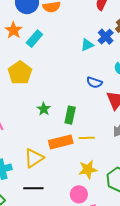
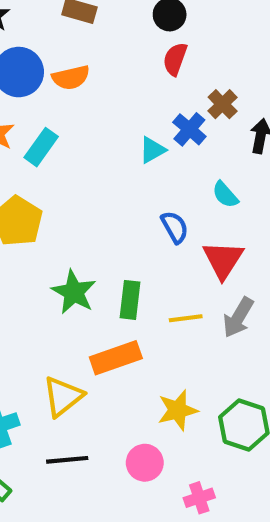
blue semicircle: (94, 82) -> (175, 227), turned -133
green star: (44, 109) -> (74, 292), size x1.5
yellow line: (87, 138) -> (186, 318), moved
pink circle: (79, 194) -> (145, 463), moved

